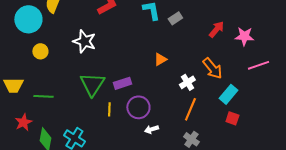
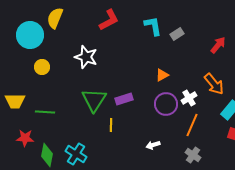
purple circle: (138, 107) -> (166, 104), moved
red star: (23, 122) -> (25, 138), turned 30

